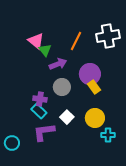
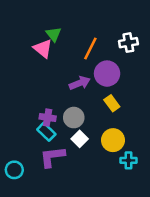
white cross: (108, 36) -> (128, 43), size x0.7
green triangle: (45, 50) -> (54, 34), moved
purple arrow: (58, 64) -> (80, 83), moved
purple circle: (90, 74) -> (107, 74), moved
gray circle: (62, 87) -> (74, 118), moved

